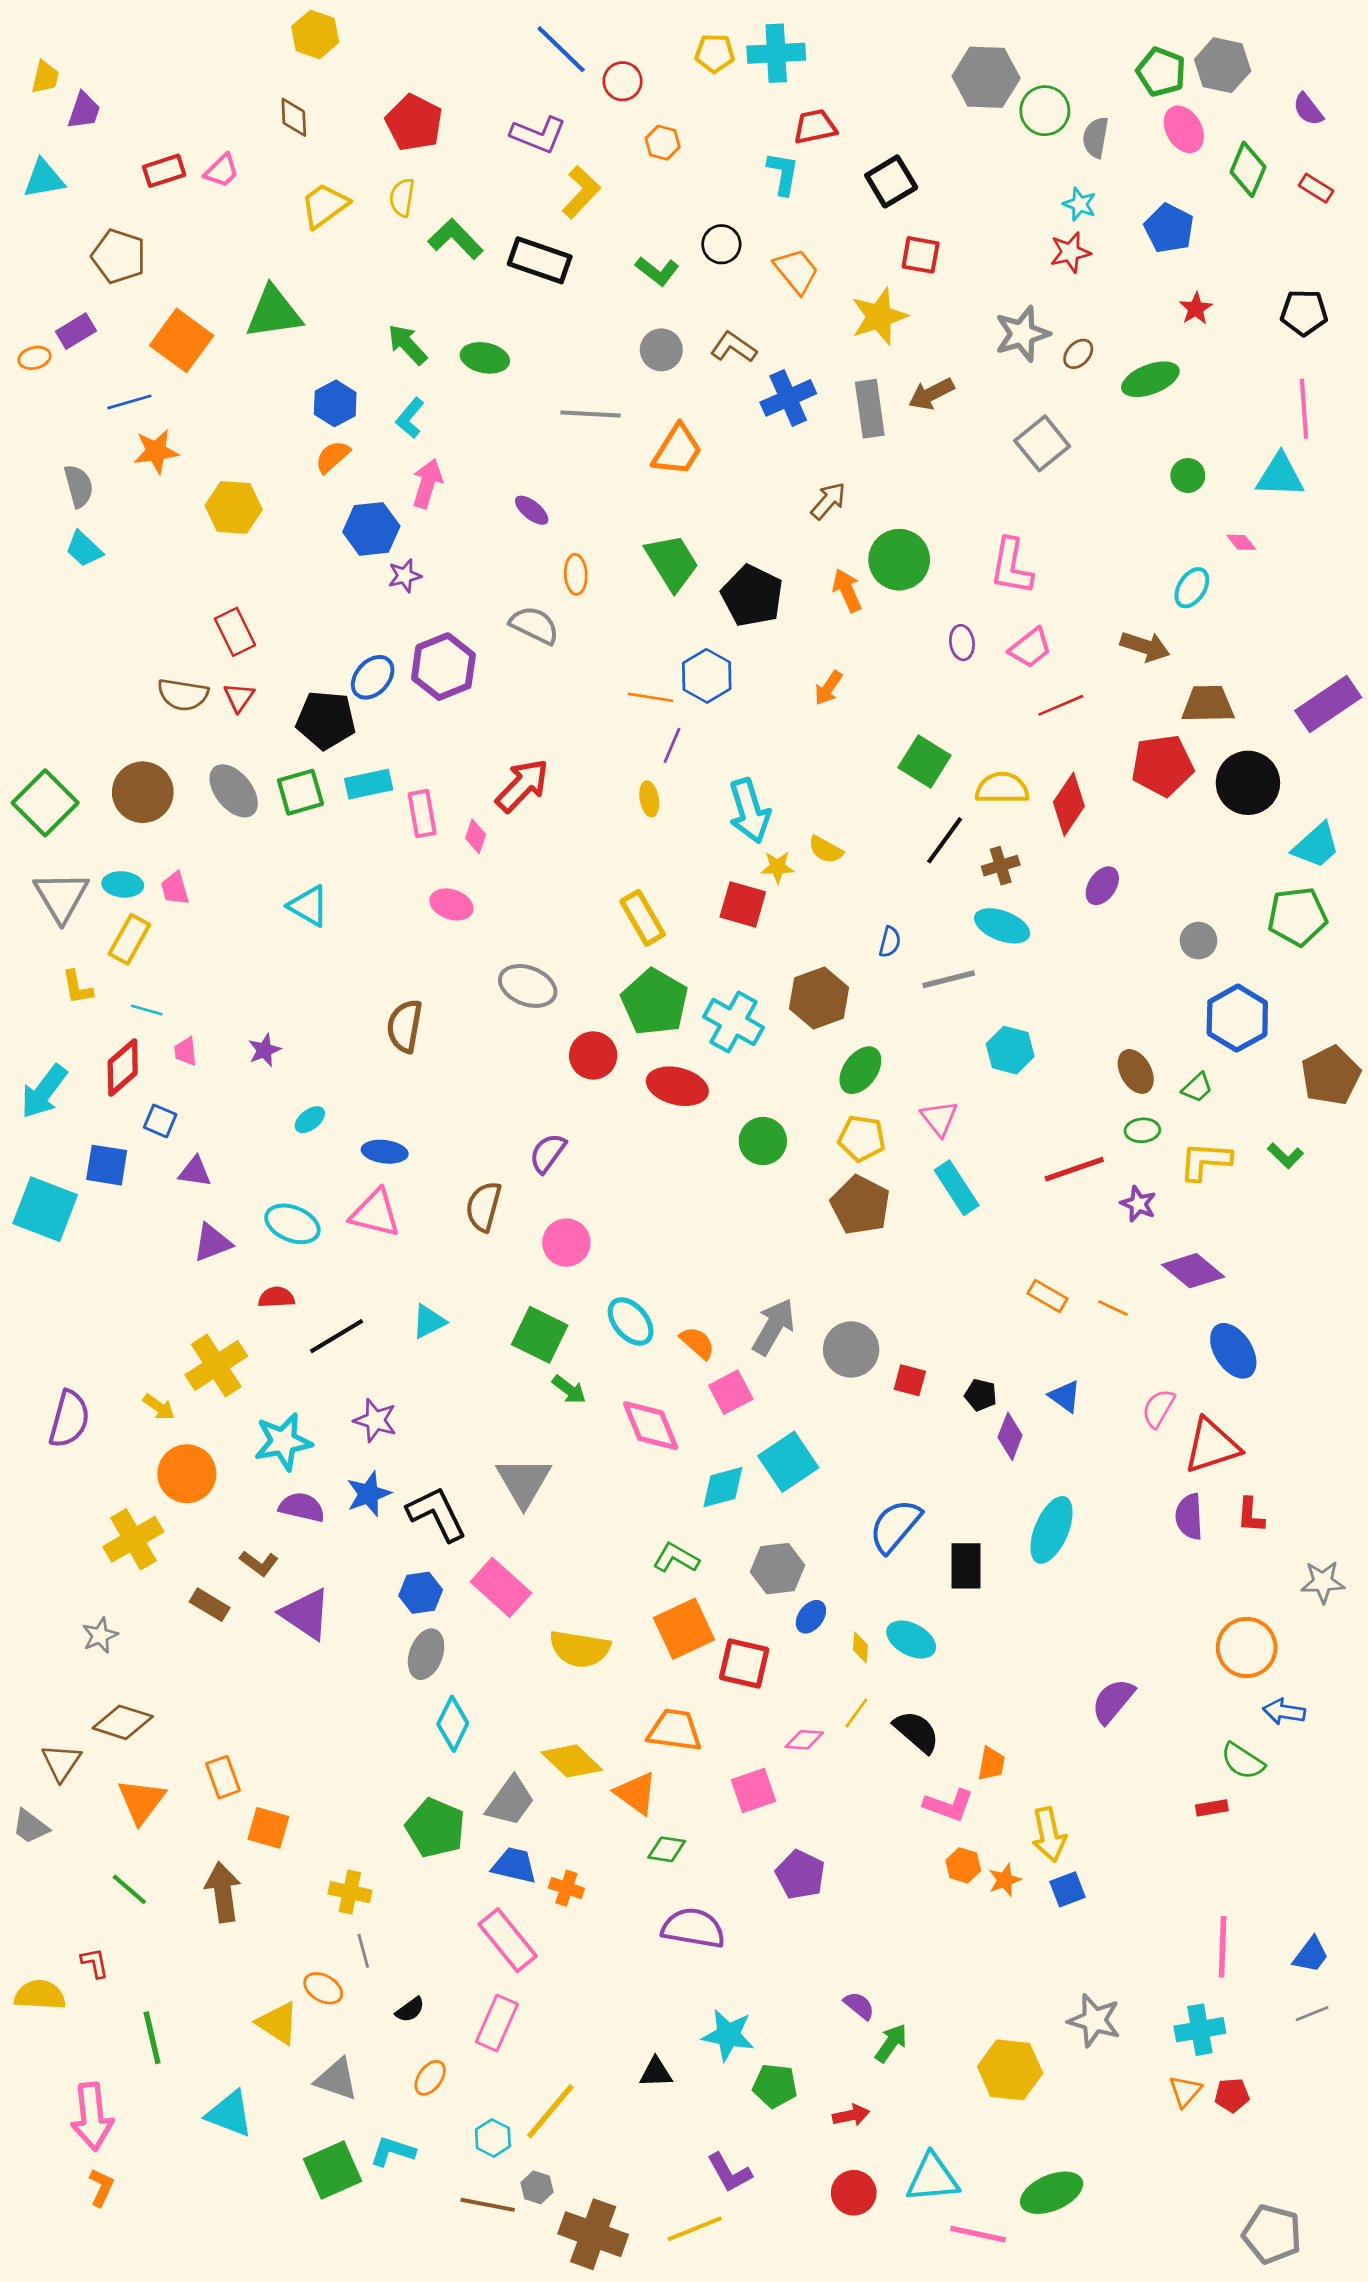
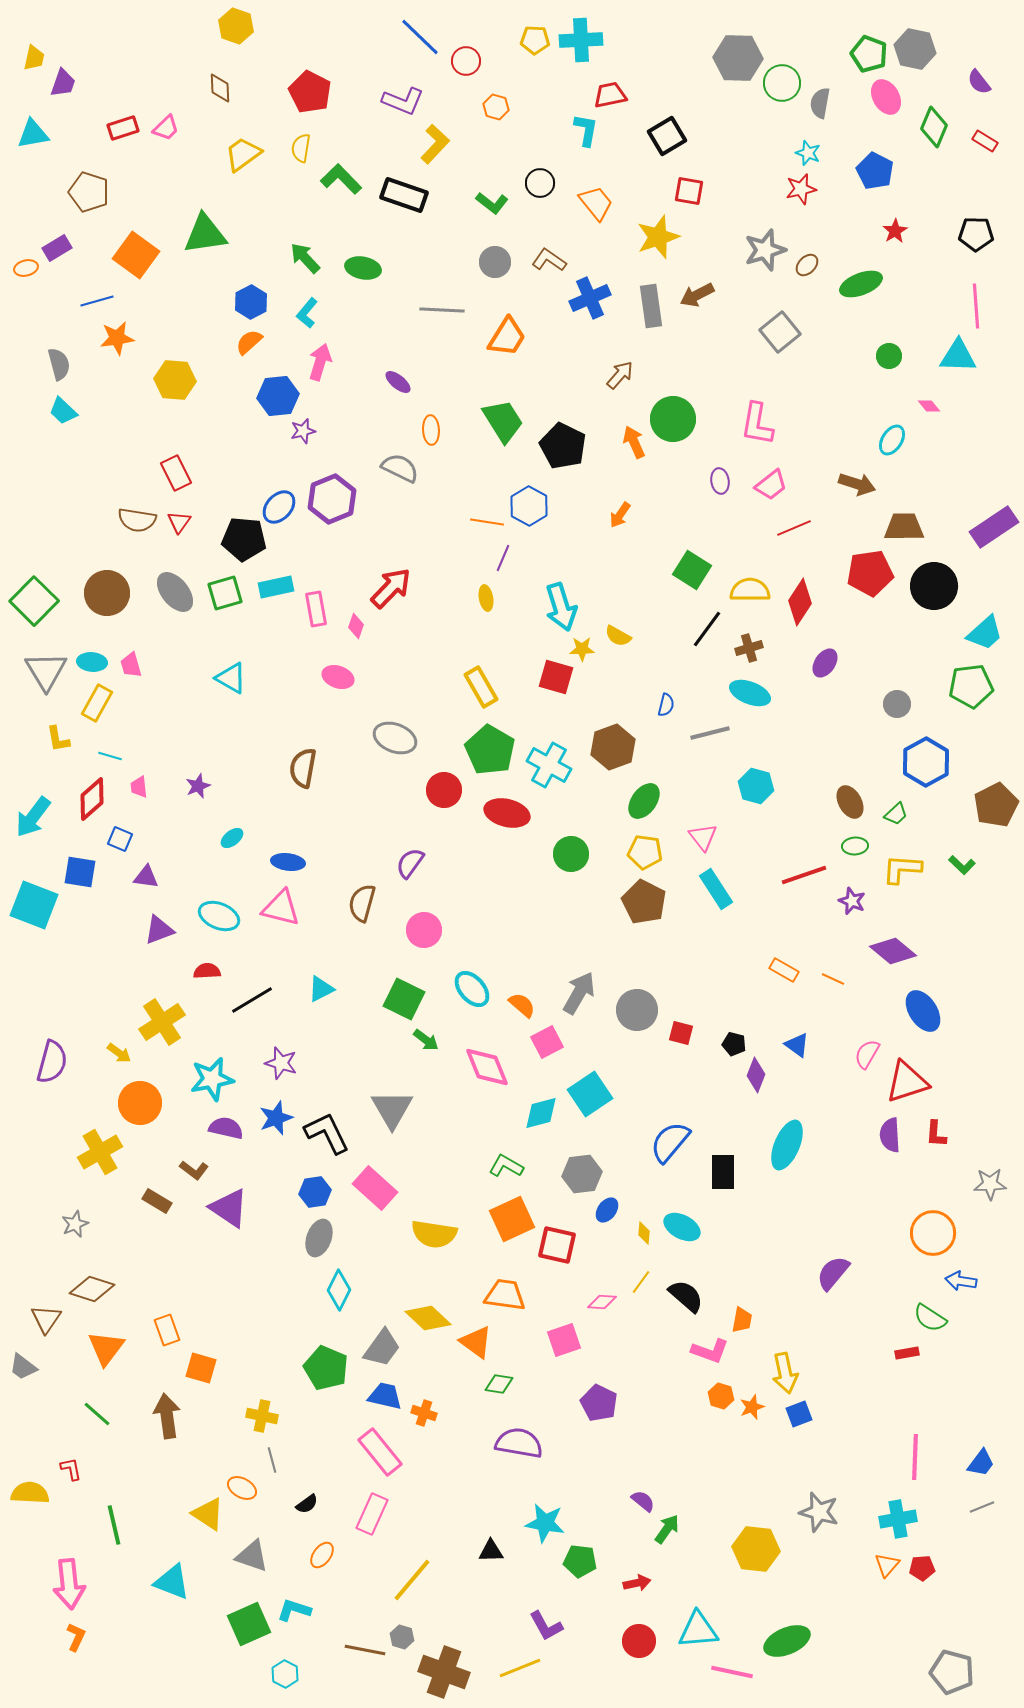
cyan hexagon: (493, 2138) -> (285, 1674), moved

